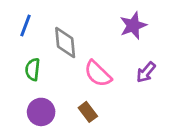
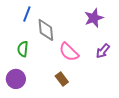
blue line: (26, 26) -> (27, 14), moved
purple circle: (41, 112) -> (16, 79), moved

